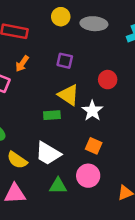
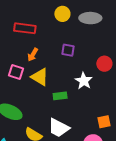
yellow triangle: (69, 95) -> (40, 77), moved
white star: (92, 111) -> (84, 81), moved
orange square: (94, 146) -> (104, 122), moved, turned -32

